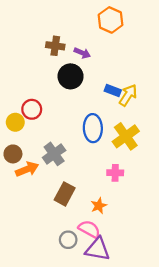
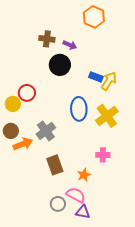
pink cross: (115, 173) -> (103, 155), moved
brown rectangle: (65, 194) -> (55, 165), turned -48
purple triangle: (98, 249) -> (83, 212), size x0.7

